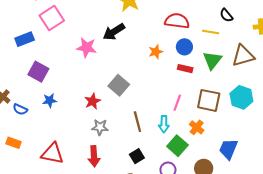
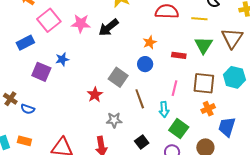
blue circle: (184, 47) -> (145, 64), moved
pink star: (87, 48) -> (81, 23), moved
brown triangle: (243, 56) -> (232, 38), turned -35
blue star: (50, 100) -> (62, 59), moved
brown line: (137, 122) -> (140, 99), moved
gray star: (100, 127) -> (114, 120), moved
orange cross: (197, 127) -> (208, 109), moved, turned 32

